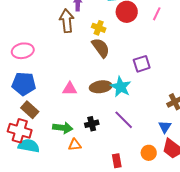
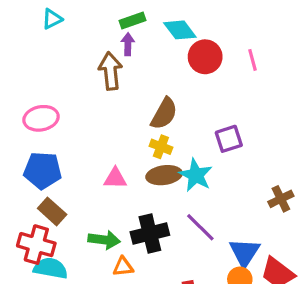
pink line: (157, 14) -> (252, 60), turned -40
yellow cross: (99, 28) -> (161, 147), moved
brown semicircle: (101, 48) -> (164, 114), turned 65
black cross: (92, 124) -> (150, 234), size x1.6
blue triangle: (165, 127) -> (245, 252), moved, size x1.5

